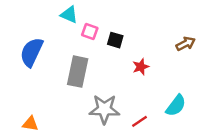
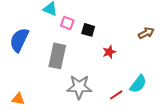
red line: (140, 121) -> (116, 95), moved

